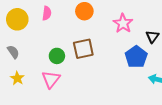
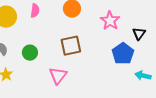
green circle: (57, 56) -> (30, 53), moved
pink triangle: (51, 79) -> (58, 76), moved

